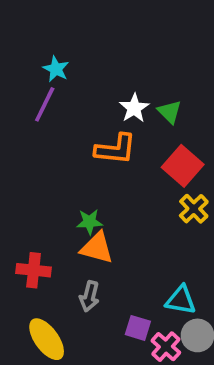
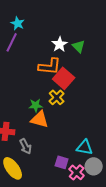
red square: (183, 166) -> (64, 78), moved
yellow cross: (194, 209) -> (57, 97), moved
gray arrow: (89, 296) -> (26, 146), moved, turned -42

